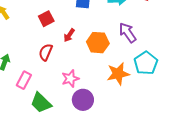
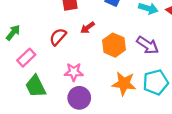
purple arrow: (128, 33) -> (148, 45), turned 140

